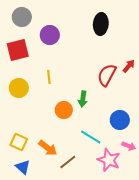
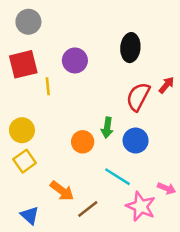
black ellipse: (101, 24) -> (130, 48), moved
purple circle: (50, 35) -> (75, 60), moved
yellow line: (49, 77) -> (48, 86), moved
yellow circle: (19, 88) -> (22, 130), moved
blue circle: (120, 120) -> (136, 141), moved
yellow square: (19, 142) -> (25, 161), moved, turned 30

